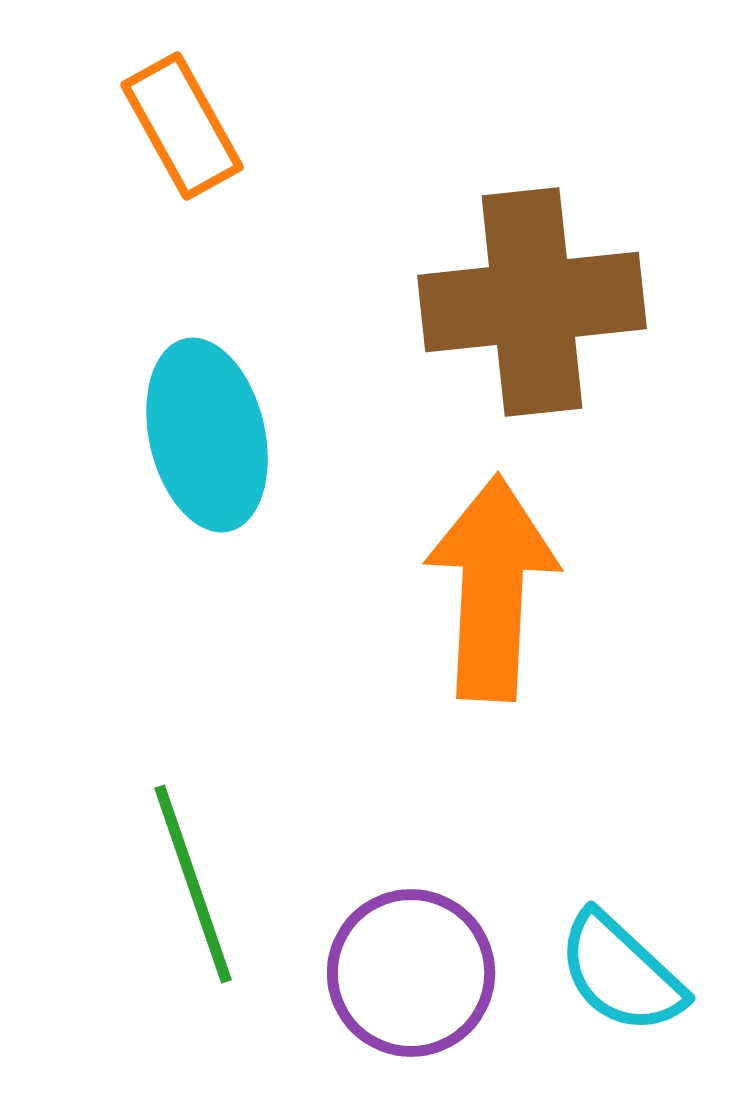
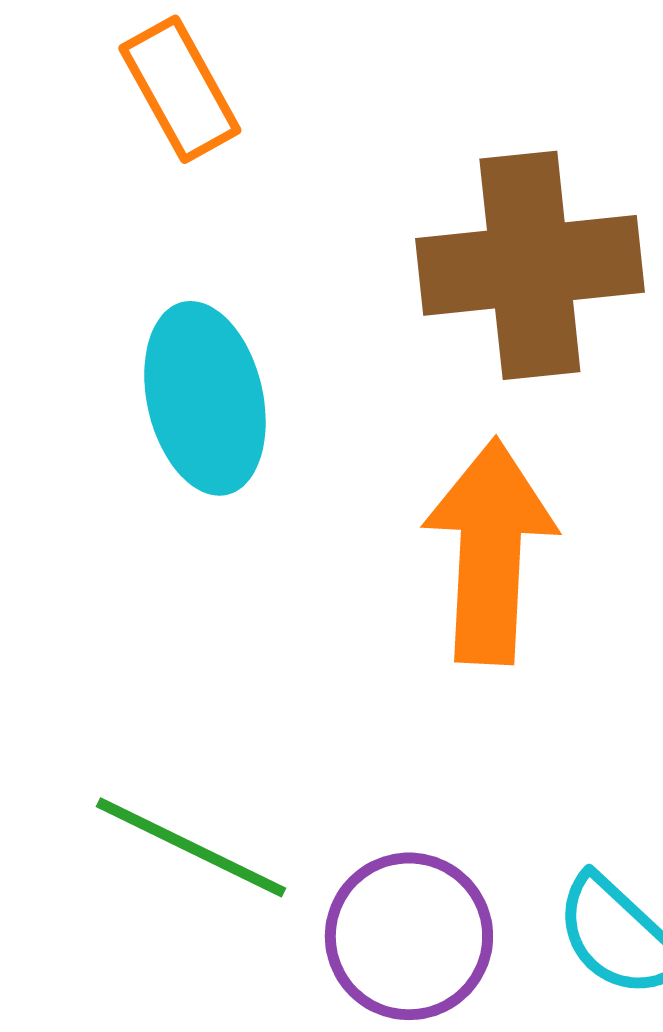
green line: (193, 884) -> (191, 847), turned -45

